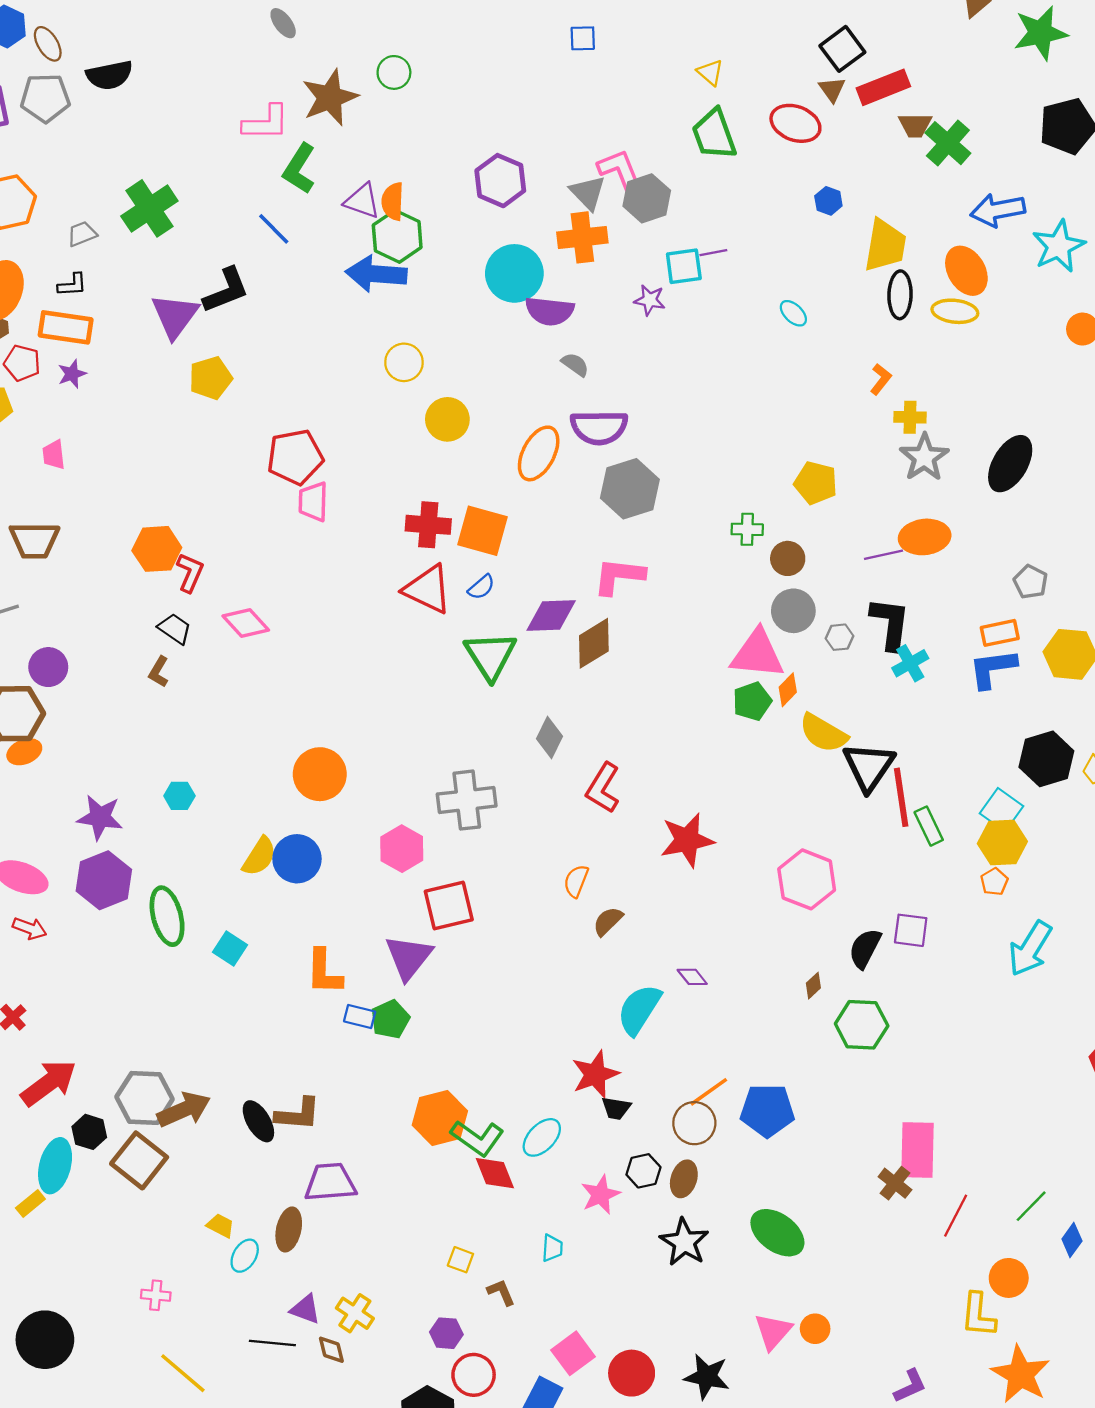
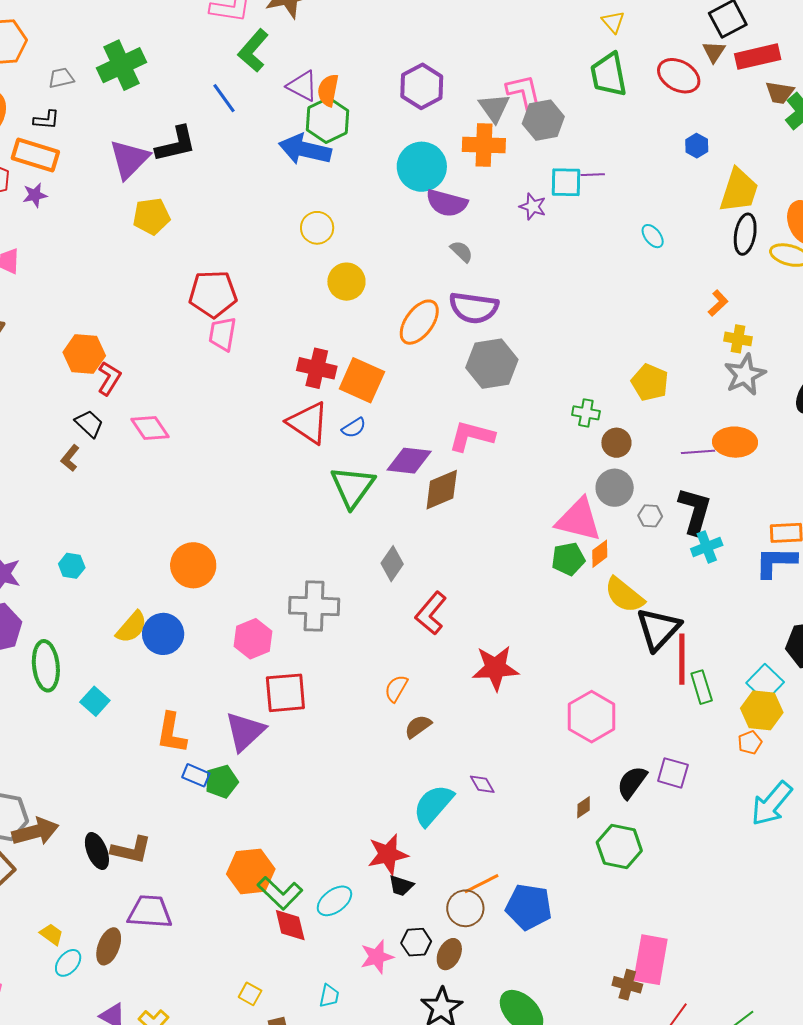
brown cross: (895, 1183) -> (627, 985), turned -32

